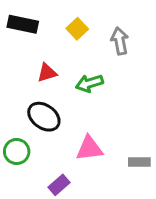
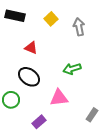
red triangle: (47, 73) -> (31, 48), turned 40
green arrow: (89, 83) -> (72, 69), moved
gray rectangle: (139, 162) -> (92, 115), moved, turned -56

